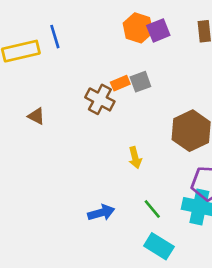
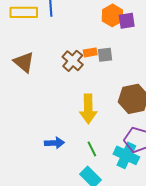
brown triangle: (36, 116) -> (24, 62), size x1.6
yellow arrow: (135, 158) -> (88, 109), size x1.8

